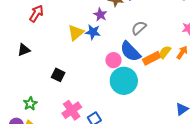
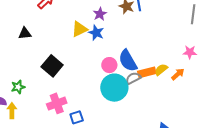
purple star: (100, 15) -> (100, 14), moved
gray semicircle: (139, 28) -> (133, 78), moved
black square: (58, 75) -> (52, 66), size x1.5

